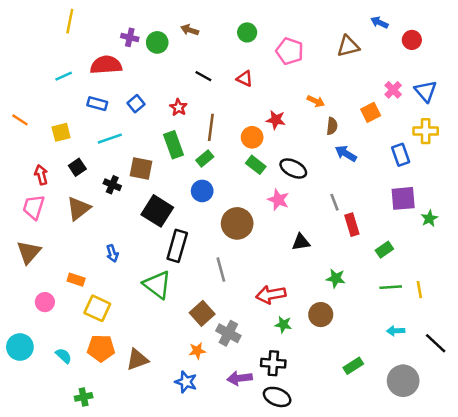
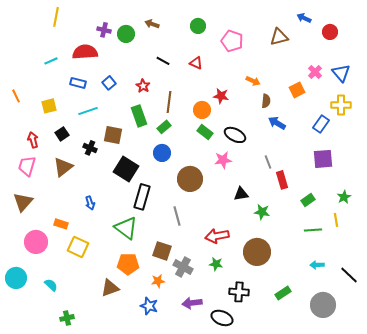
orange line: (20, 120) -> (16, 96), turned 32
blue rectangle: (401, 155) -> (321, 124), turned 54
pink star: (278, 200) -> (223, 160), turned -30
green star: (429, 218) -> (344, 197), moved
green star: (336, 278) -> (262, 212), moved
yellow line: (419, 290) -> (336, 220), moved
pink circle: (45, 302) -> (36, 242), size x1.5
brown square: (202, 313) -> (162, 251), turned -30
brown circle: (321, 315) -> (257, 252), size x1.4
green star: (283, 325) -> (216, 264), moved
orange pentagon: (101, 348) -> (128, 264), moved
black cross: (273, 363) -> (239, 292), moved

